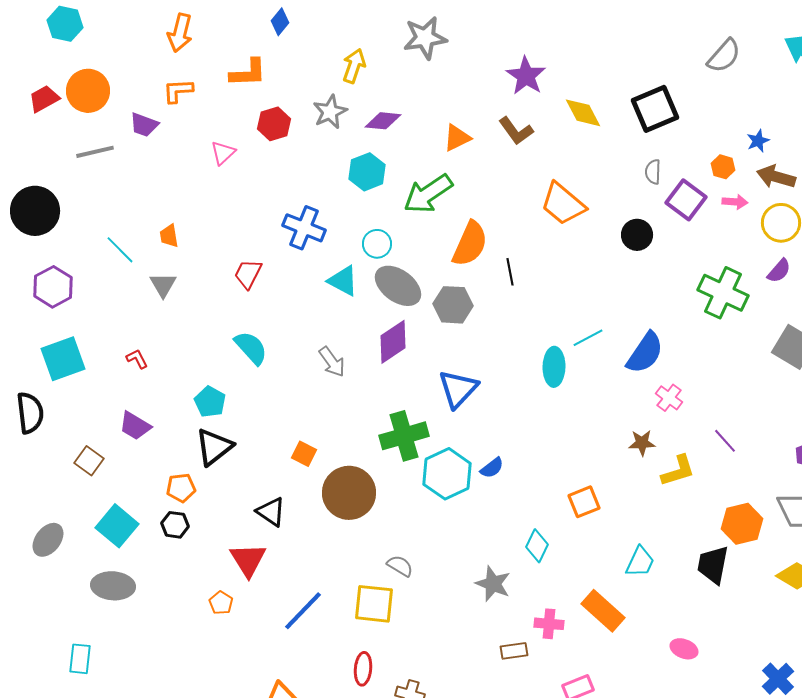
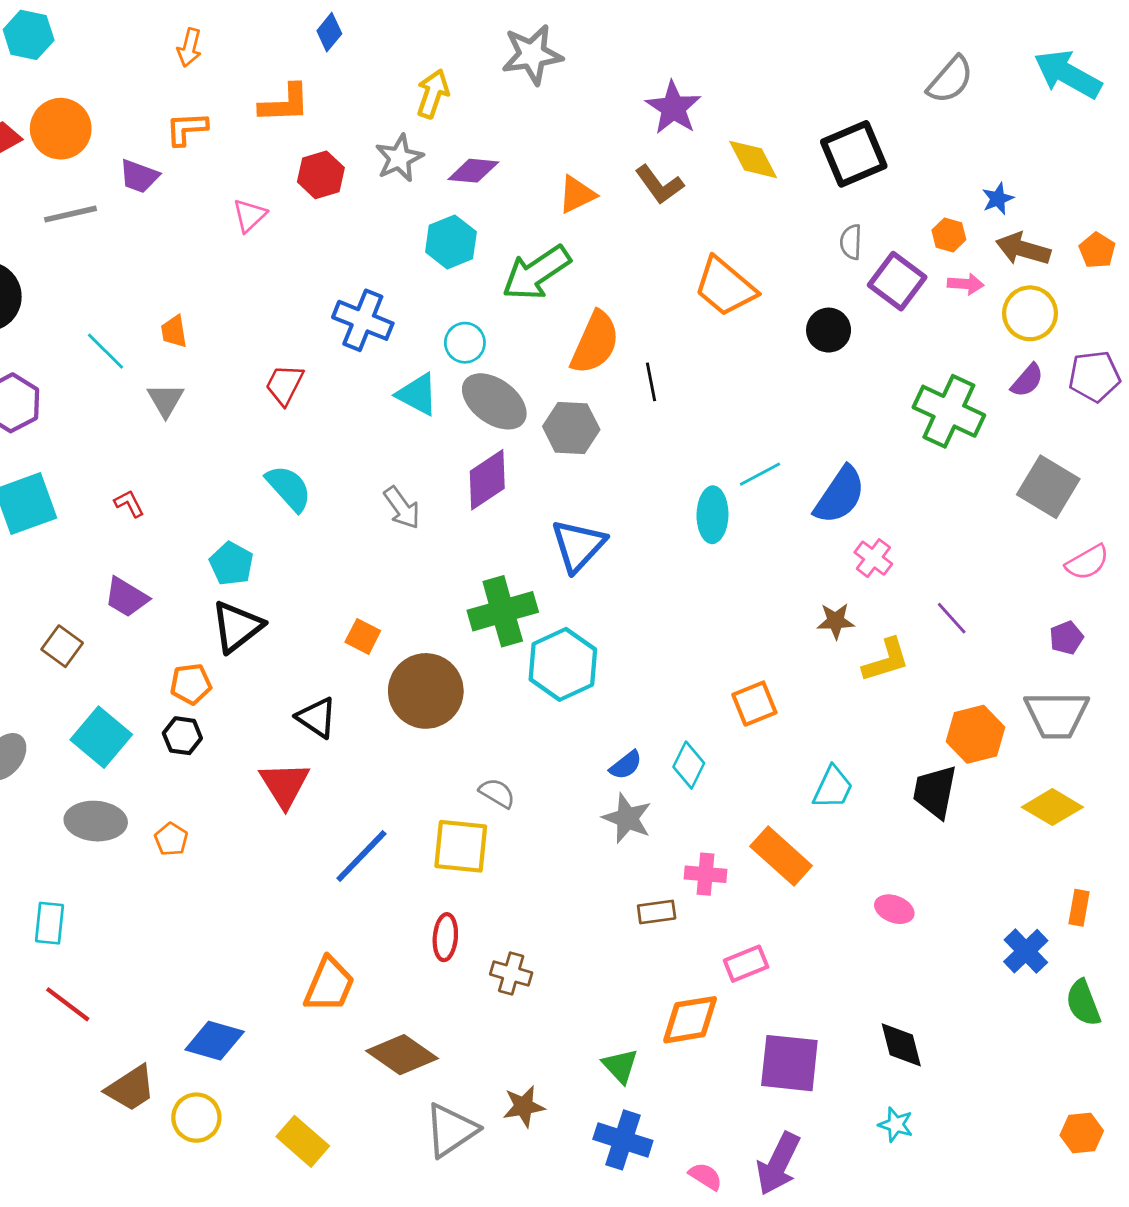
orange arrow: (180, 33) -> (189, 48), size x0.7
blue semicircle: (492, 468) -> (626, 765), moved
orange pentagon: (221, 603) -> (171, 839), moved

